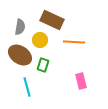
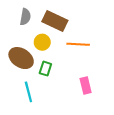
gray semicircle: (20, 27) -> (25, 17), moved

